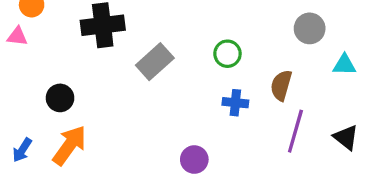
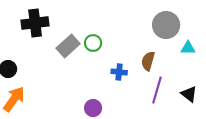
gray circle: (310, 28) -> (166, 25), size x1.4
green circle: (227, 54) -> (93, 43), moved

